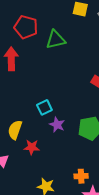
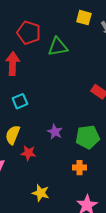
cyan square: (44, 107) -> (20, 101), moved
orange cross: (81, 176) -> (80, 168), moved

